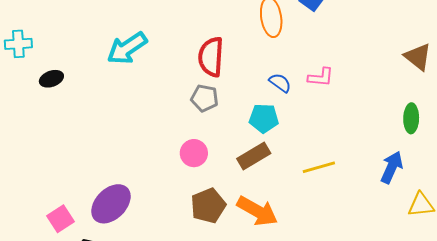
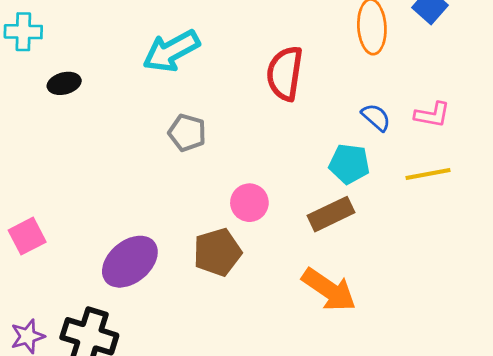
gray pentagon: (205, 98) -> (187, 133), moved
yellow line: (319, 167) -> (428, 174), moved
brown pentagon: (208, 206) -> (217, 252), moved
pink square: (61, 219) -> (27, 236), moved

